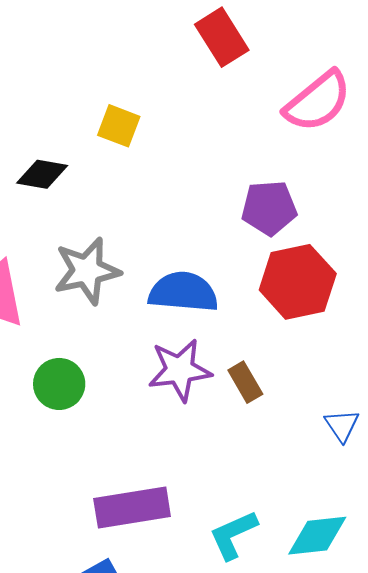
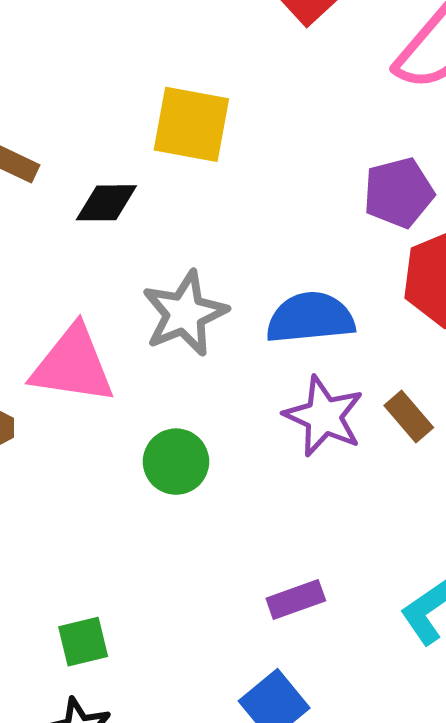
yellow square: (119, 126) -> (191, 124), size x1.5
purple star: (180, 370) -> (324, 416), turned -30
purple rectangle: (132, 507) -> (296, 599), size x0.6

